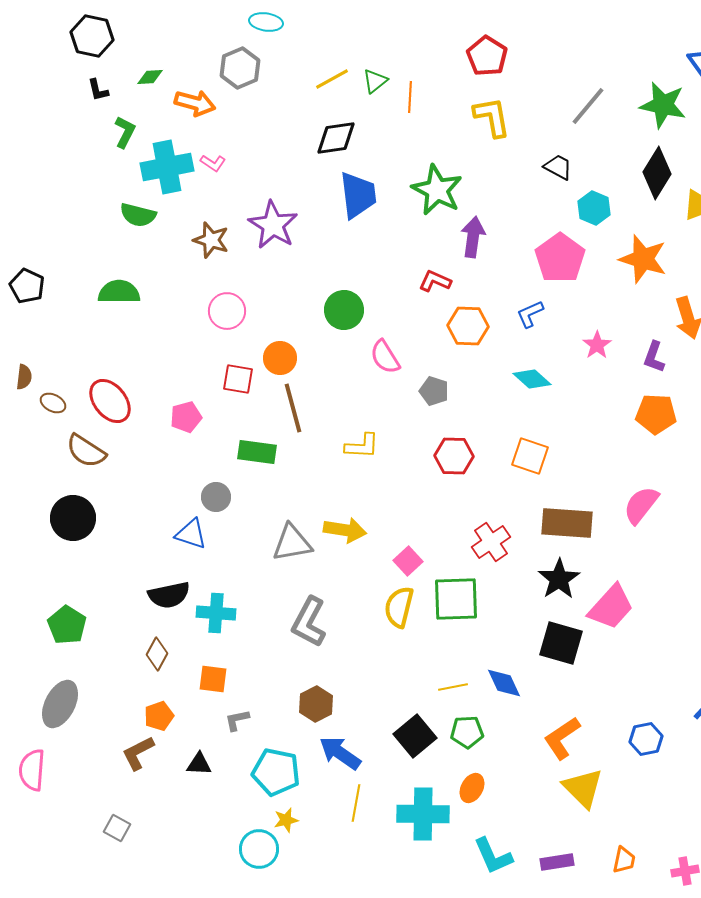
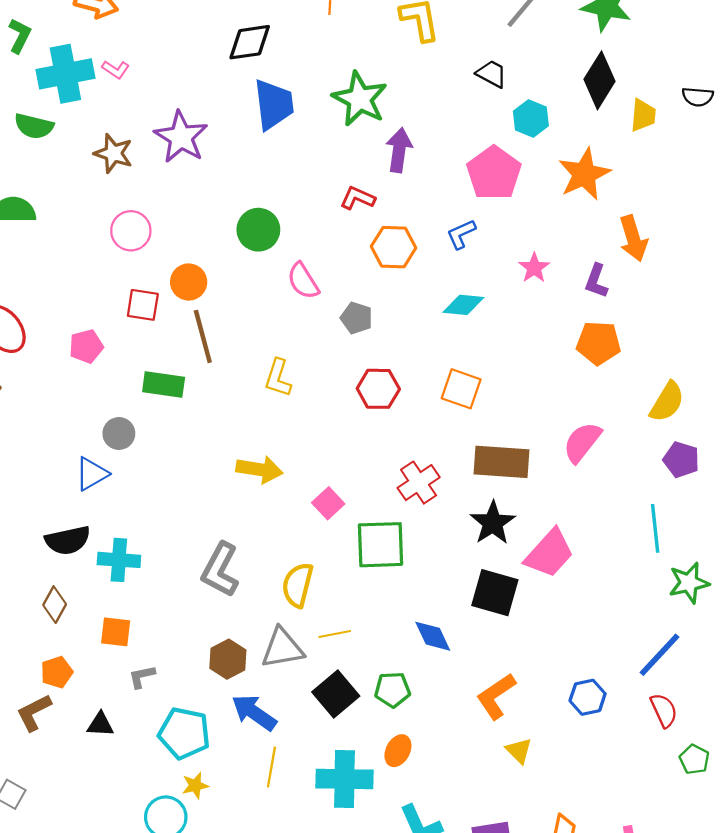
orange star: (643, 259) -> (584, 174), turned 30
cyan diamond: (532, 379) -> (463, 305), turned -36
yellow L-shape: (362, 446) -> (278, 378), turned 105
blue triangle: (191, 534) -> (92, 474), turned -48
gray triangle: (292, 543) -> (282, 648), moved
yellow semicircle: (399, 607) -> (298, 585), moved
yellow line: (453, 687) -> (335, 634), moved
yellow triangle: (583, 788) -> (519, 751), size x0.6

